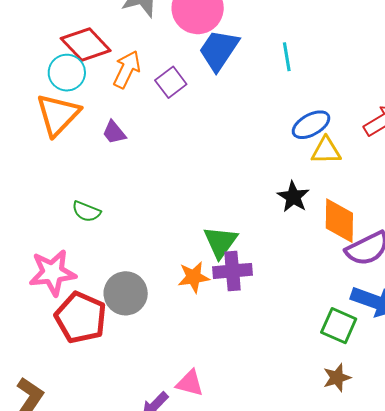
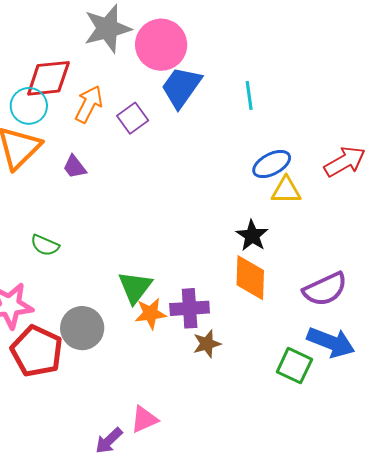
red diamond: (86, 45) -> (48, 78), turned -54
orange diamond: (339, 221) -> (250, 278), moved
green triangle: (220, 242) -> (135, 287), moved
brown star: (337, 378) -> (207, 344), moved
pink triangle: (190, 383) -> (144, 419), turned -40

